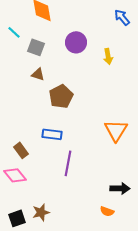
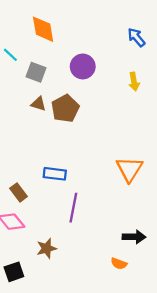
yellow arrow: (108, 56) -> (134, 82), moved
brown pentagon: (61, 96) -> (65, 108), moved
brown star: (41, 212) -> (47, 248), moved

